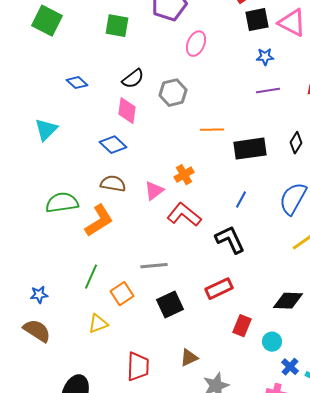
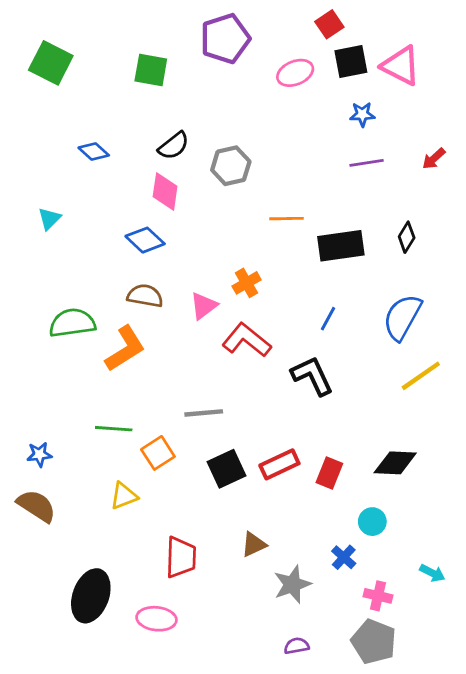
pink ellipse: (196, 44) -> (295, 73), moved, turned 45
cyan triangle: (46, 130) -> (49, 219), size x0.7
green line: (91, 277) -> (114, 429), turned 70
red rectangle: (219, 289) -> (279, 464), moved
red rectangle: (242, 326) -> (329, 473), moved
blue cross: (290, 367) -> (344, 557), moved

